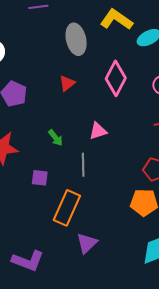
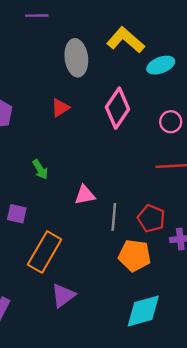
pink triangle: (98, 131) -> (85, 195), moved
gray line: (83, 165) -> (114, 217), moved

